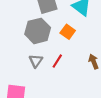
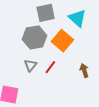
orange square: (68, 32) -> (62, 41), size x1.5

